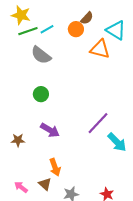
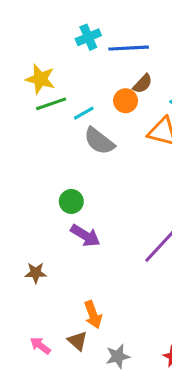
cyan line: (47, 29) -> (84, 113), moved
gray semicircle: (41, 55) -> (99, 141), moved
purple arrow: (50, 130) -> (85, 236), moved

